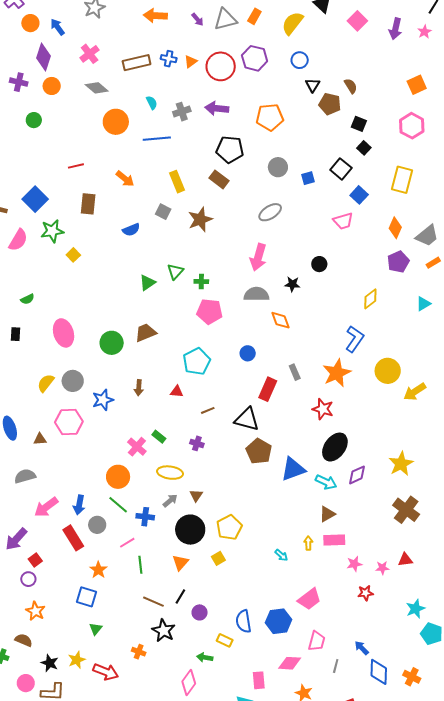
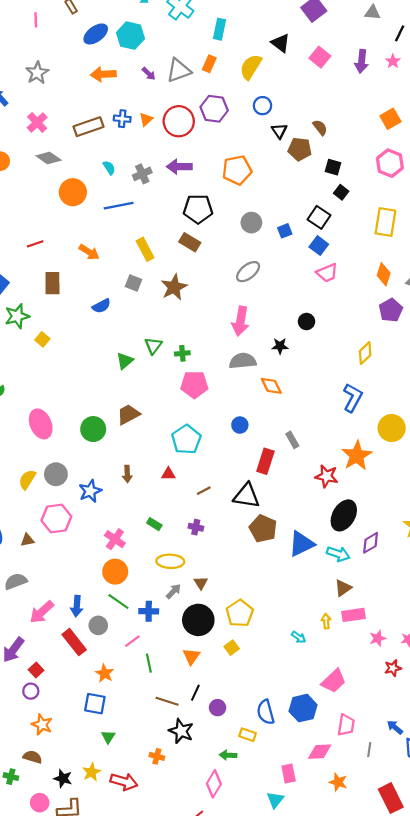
blue square: (359, 195) -> (319, 246), moved
orange star: (337, 373) -> (357, 456), moved
pink cross: (137, 447) -> (115, 539), moved

